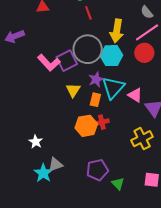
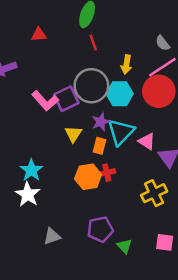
yellow arrow: (117, 31) -> (126, 64), size x0.7
red circle: (144, 53) -> (159, 91), size x1.4
white star: (36, 142) -> (28, 194), size x1.5
gray triangle: (55, 165) -> (52, 236), moved
cyan star: (43, 173) -> (31, 170), moved

